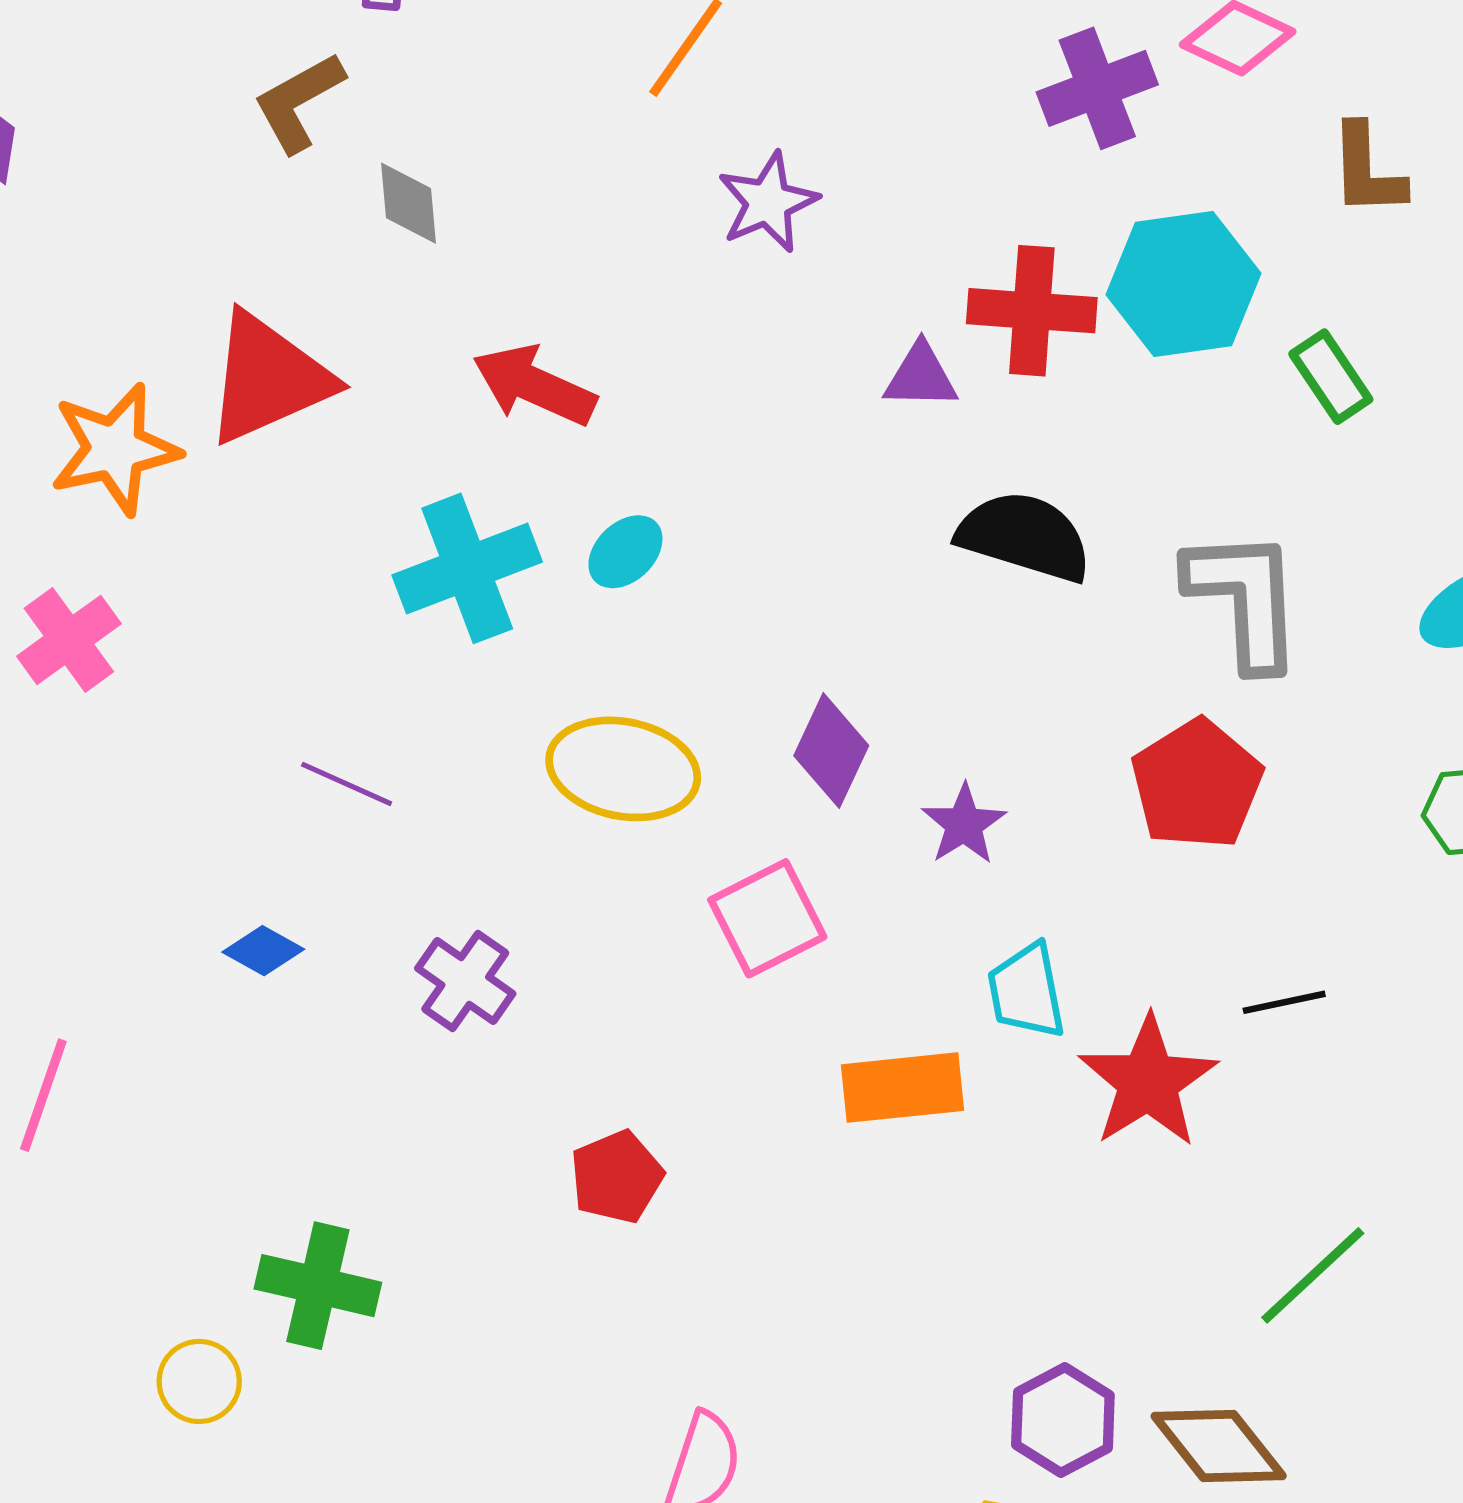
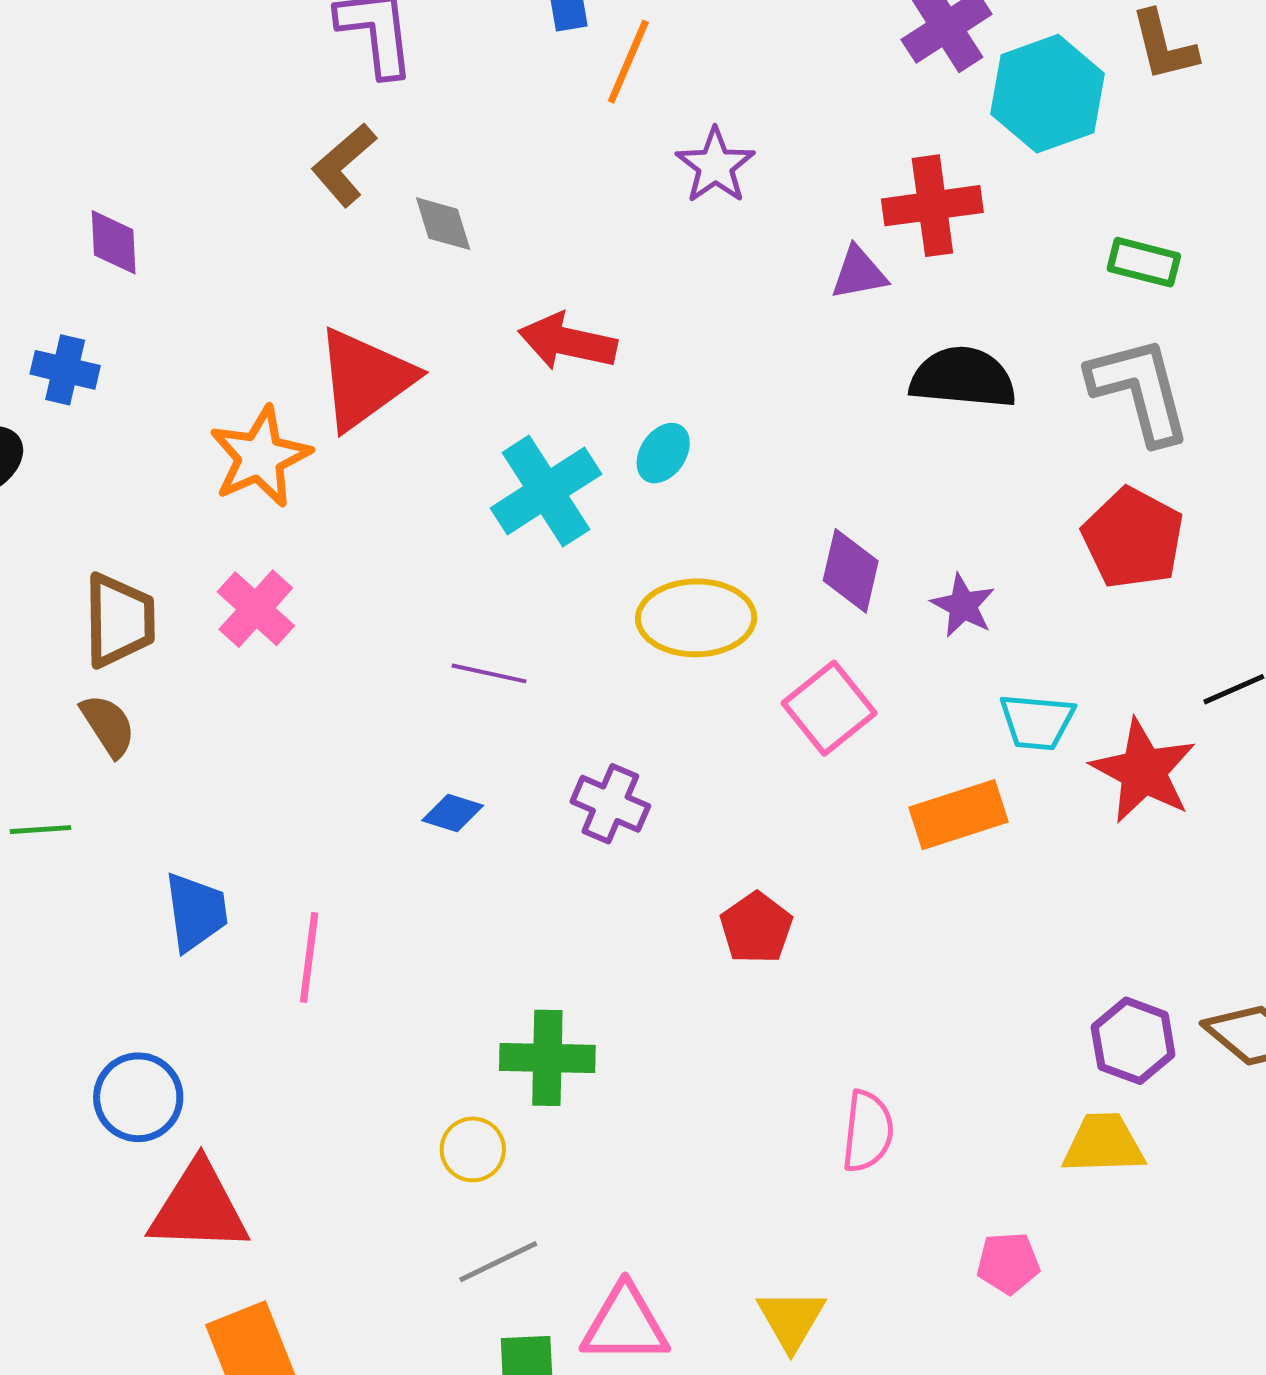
cyan hexagon: (1184, 284) -> (1047, 94), moved
green rectangle: (1331, 377) -> (1144, 262), moved, turned -30
cyan trapezoid: (1026, 991) -> (1037, 722), turned -62

